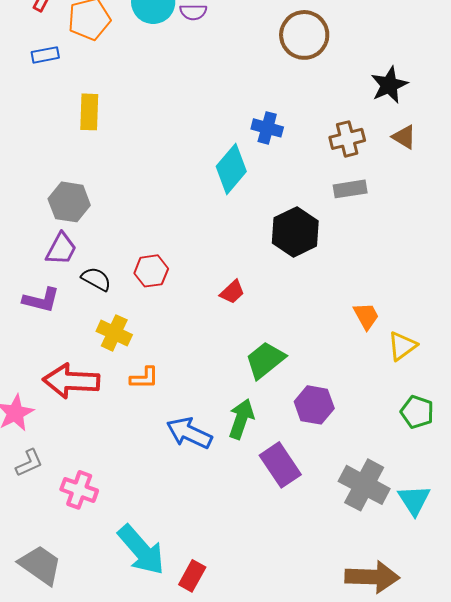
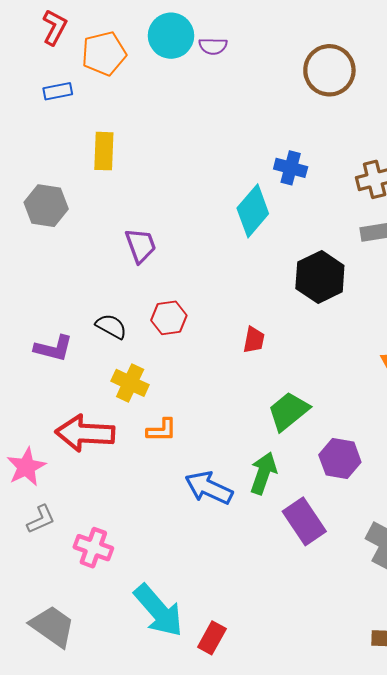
gray hexagon: (69, 202) -> (46, 206), moved
purple trapezoid: (61, 249) -> (141, 245), moved, turned -48
red trapezoid: (232, 292) -> (254, 340), turned -36

